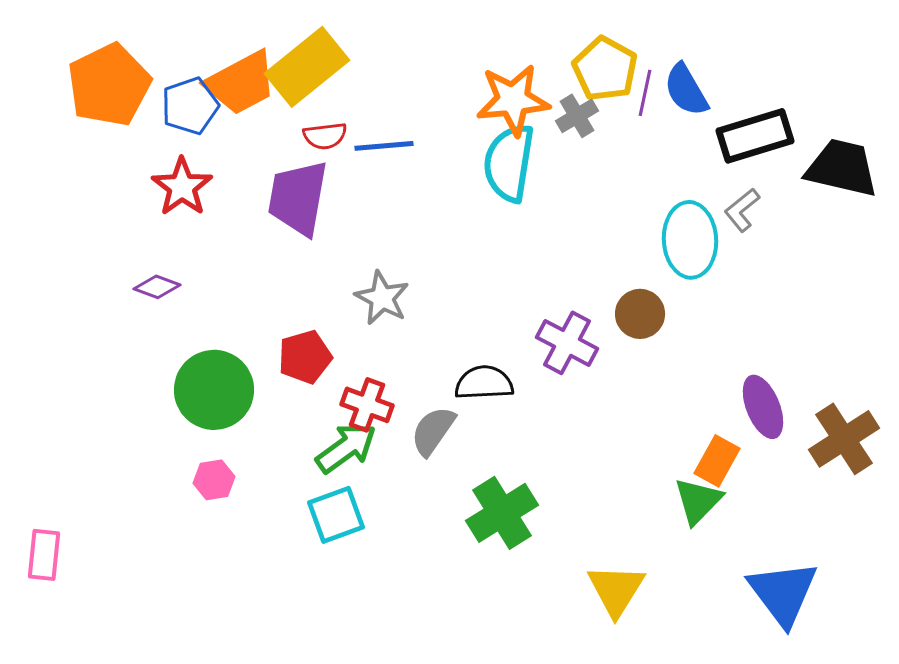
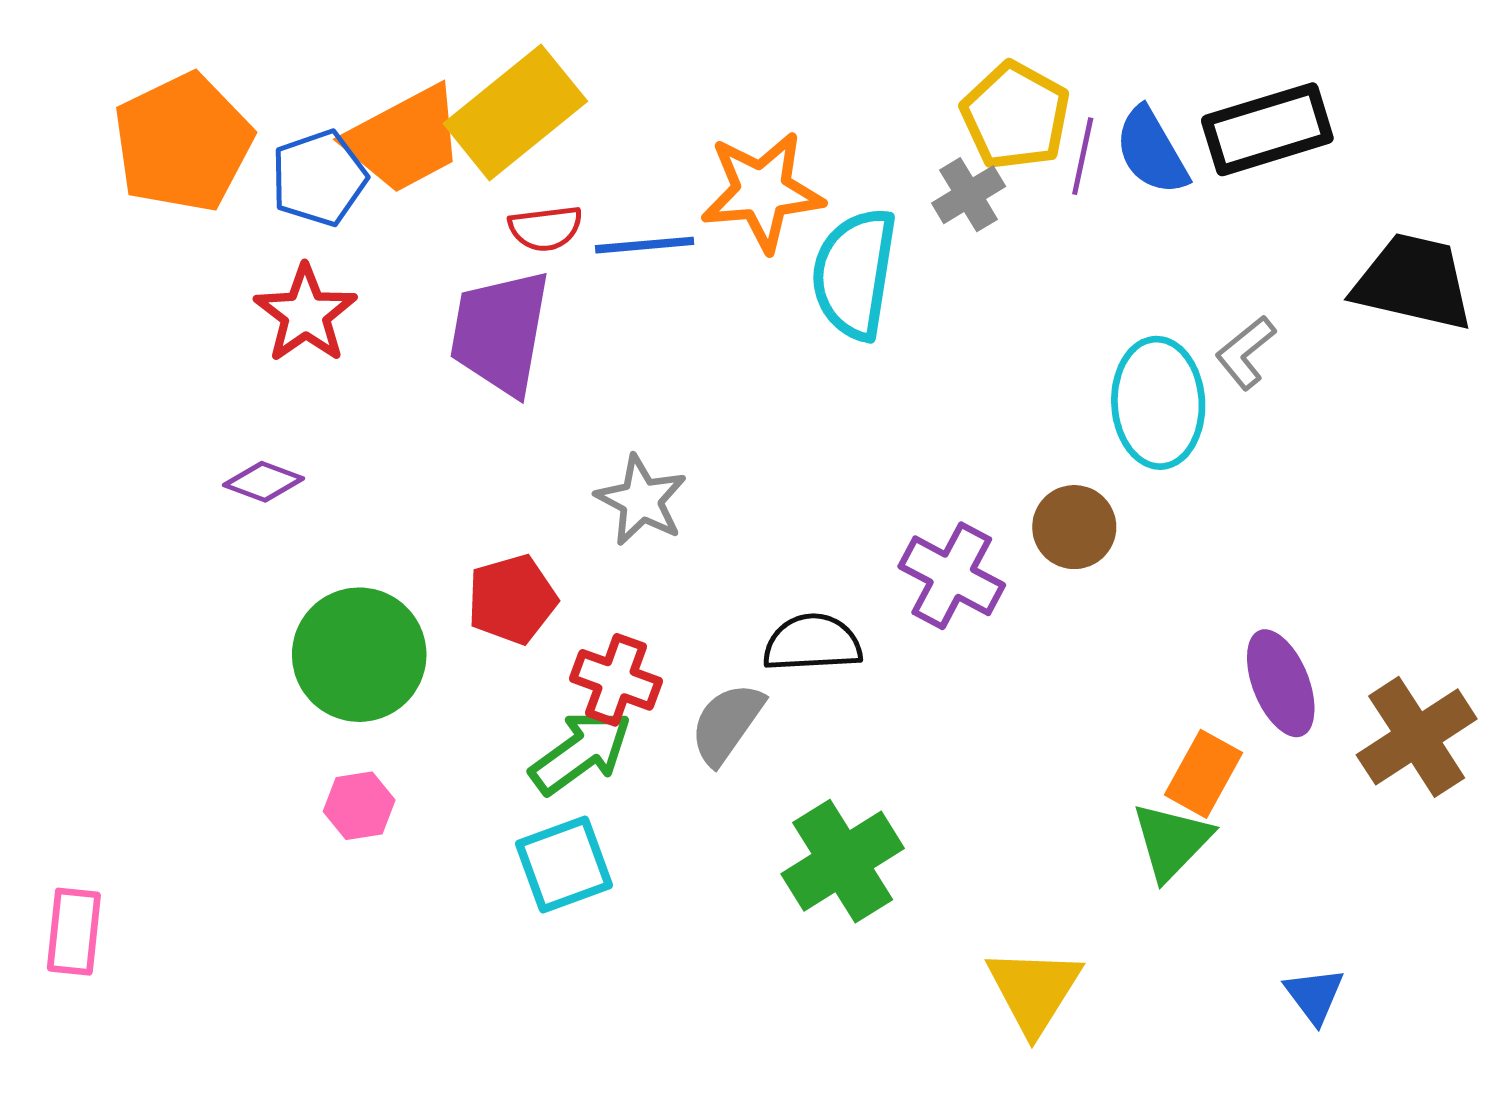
orange star: (513, 100) -> (762, 191), moved
black rectangle: (755, 136) -> (1267, 129), moved
blue triangle: (783, 593) -> (1314, 995), size x0.5

